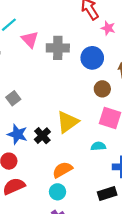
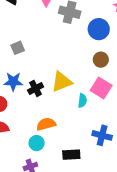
blue star: (17, 134) -> (13, 82), turned -30
cyan semicircle: (98, 146) -> (82, 101), moved, turned 88
black rectangle: (107, 193) -> (71, 155), moved

